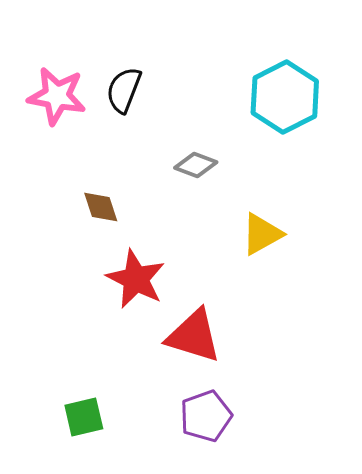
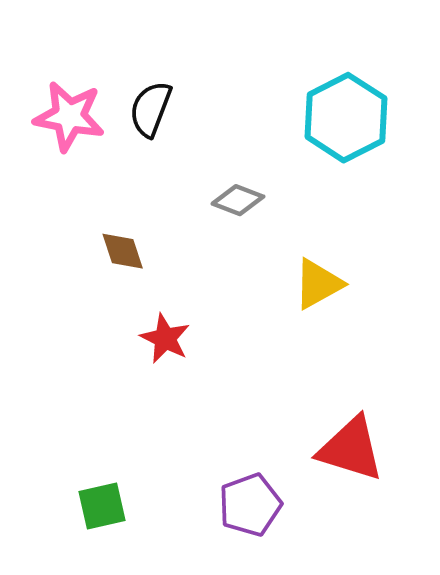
red star: (136, 279) -> (165, 338), size x0.7
red triangle: (194, 336) -> (351, 449), moved

